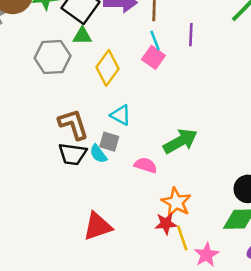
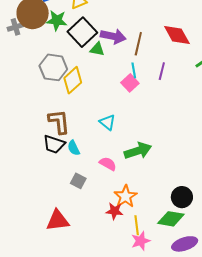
green triangle: (82, 36) -> (97, 49), moved
yellow diamond: (107, 68) -> (73, 80), moved
cyan triangle: (121, 115) -> (107, 122), moved
gray square: (109, 142) -> (78, 181), moved
red triangle: (98, 226) -> (58, 220), moved
yellow line: (182, 238) -> (137, 225), moved

